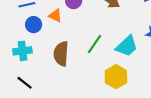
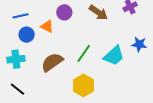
brown semicircle: (61, 54) -> (52, 62), turned 50
yellow hexagon: (116, 77) -> (83, 85), moved

